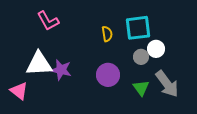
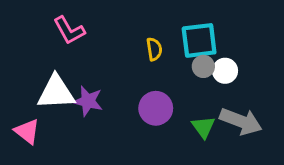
gray circle: (141, 57) -> (203, 66), moved
gray arrow: (167, 84) -> (241, 121), turned -32

